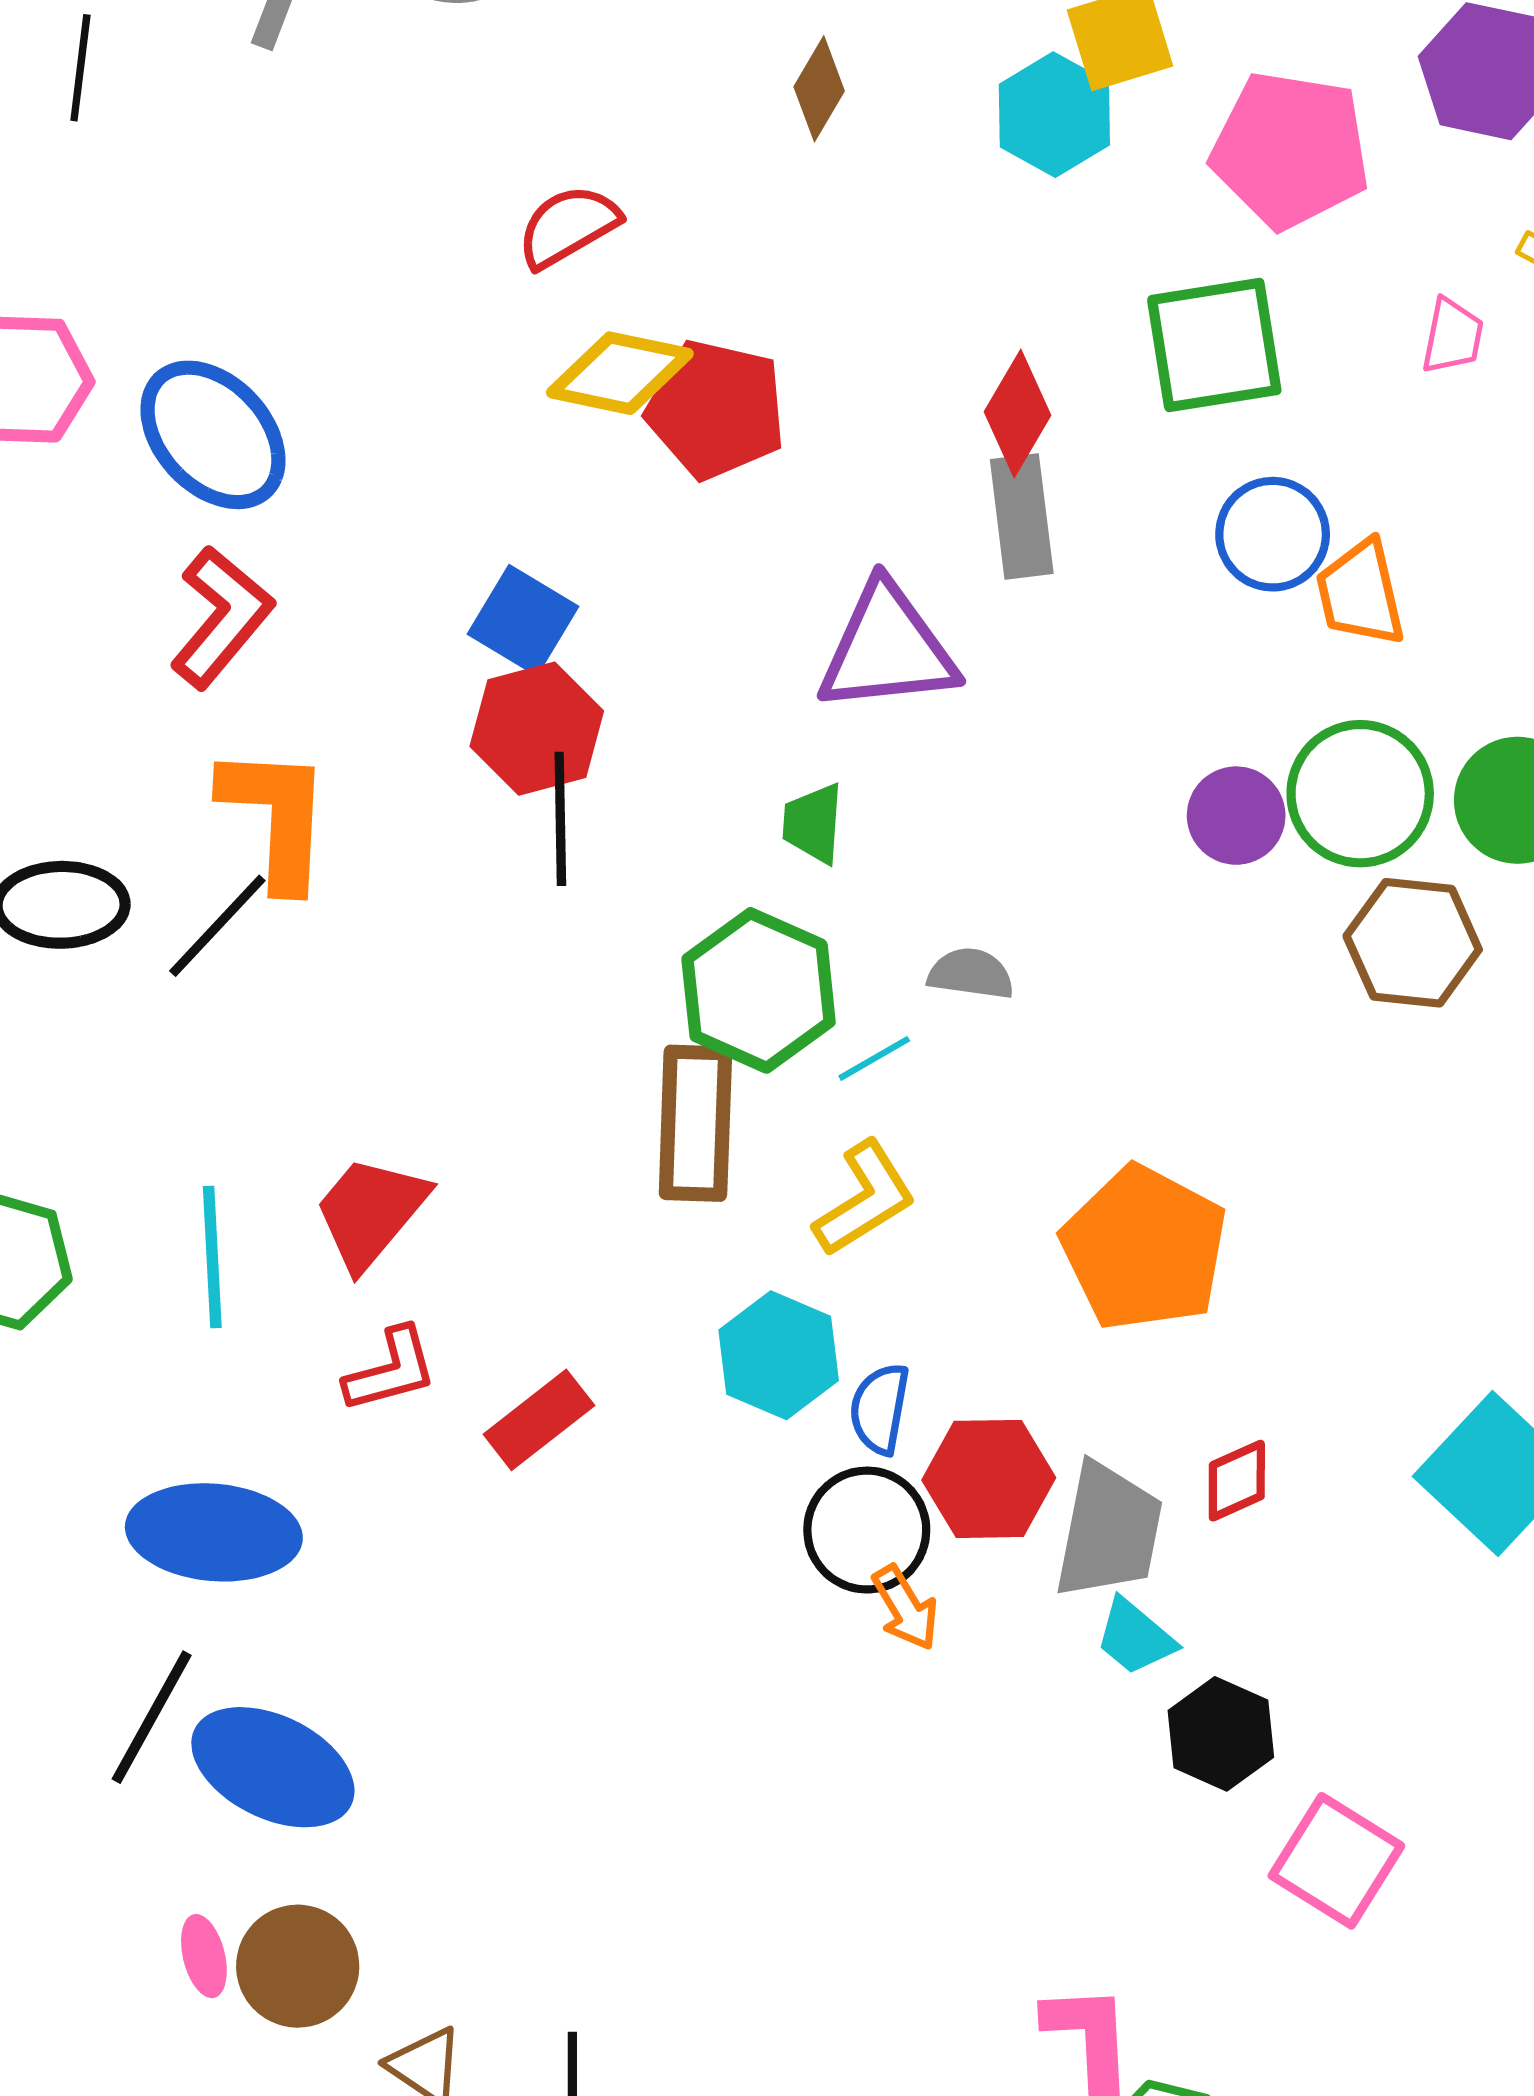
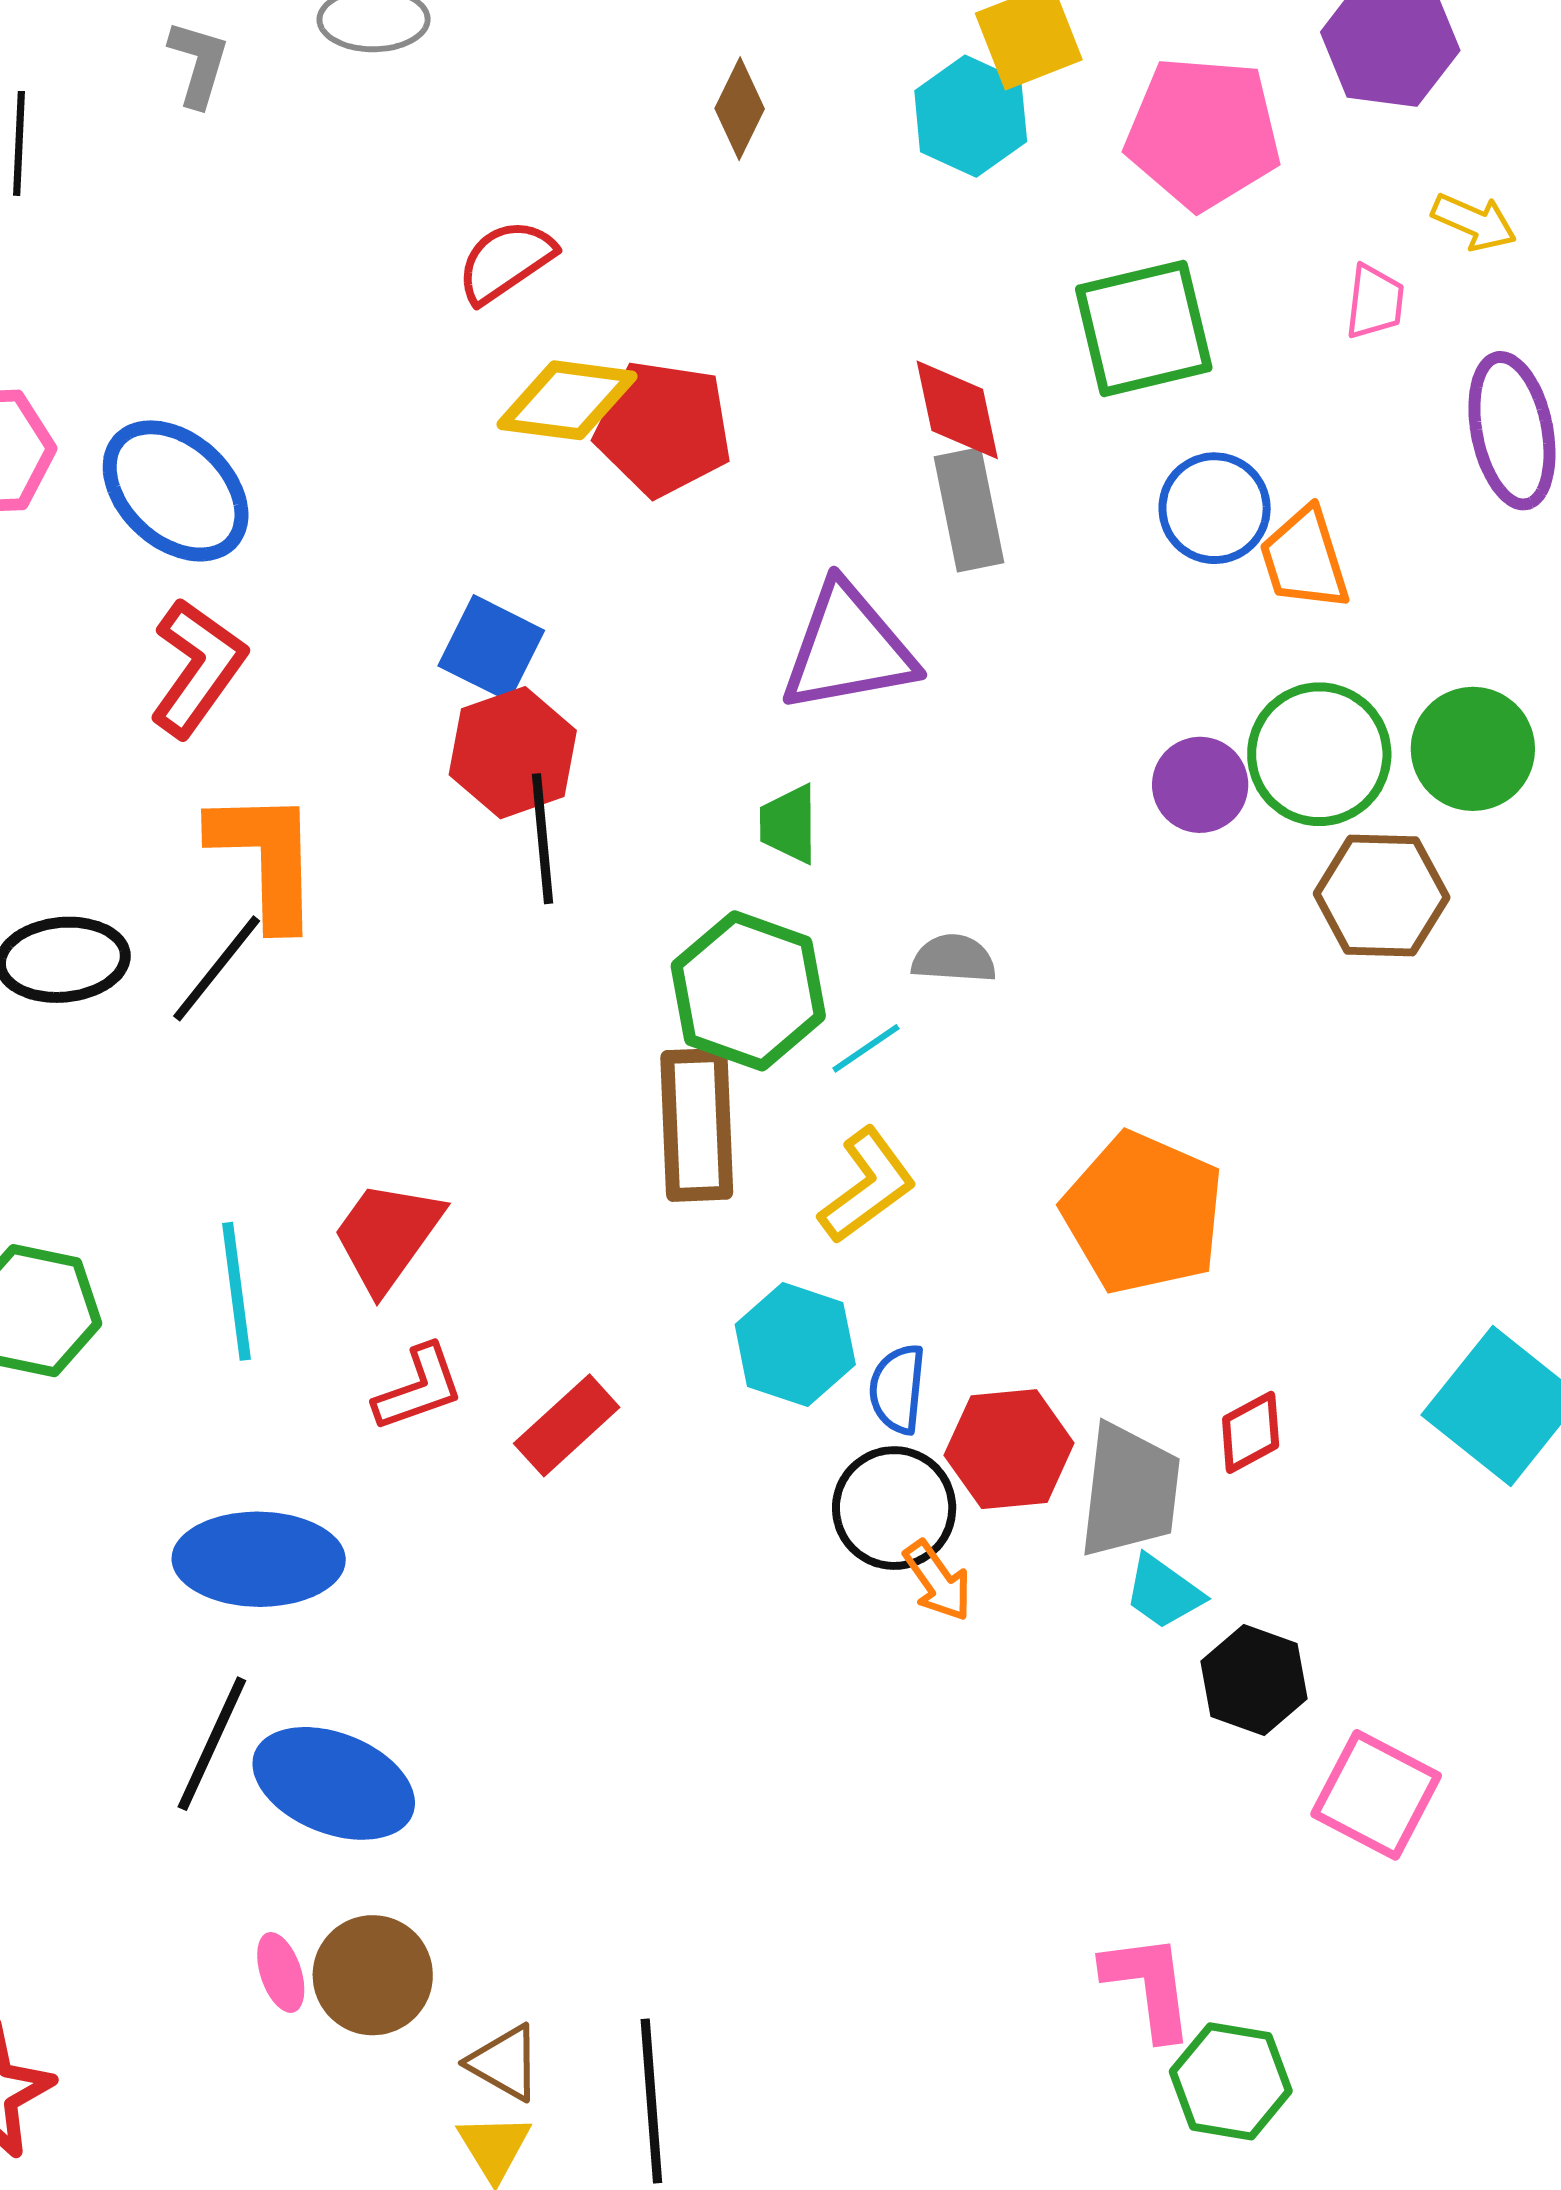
red diamond: (1018, 414) -> (957, 410), turned -38

